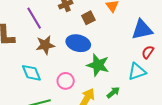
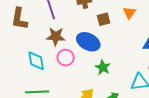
green star: (98, 65) -> (103, 67), size x0.7
pink circle: (66, 81) -> (66, 58), moved

